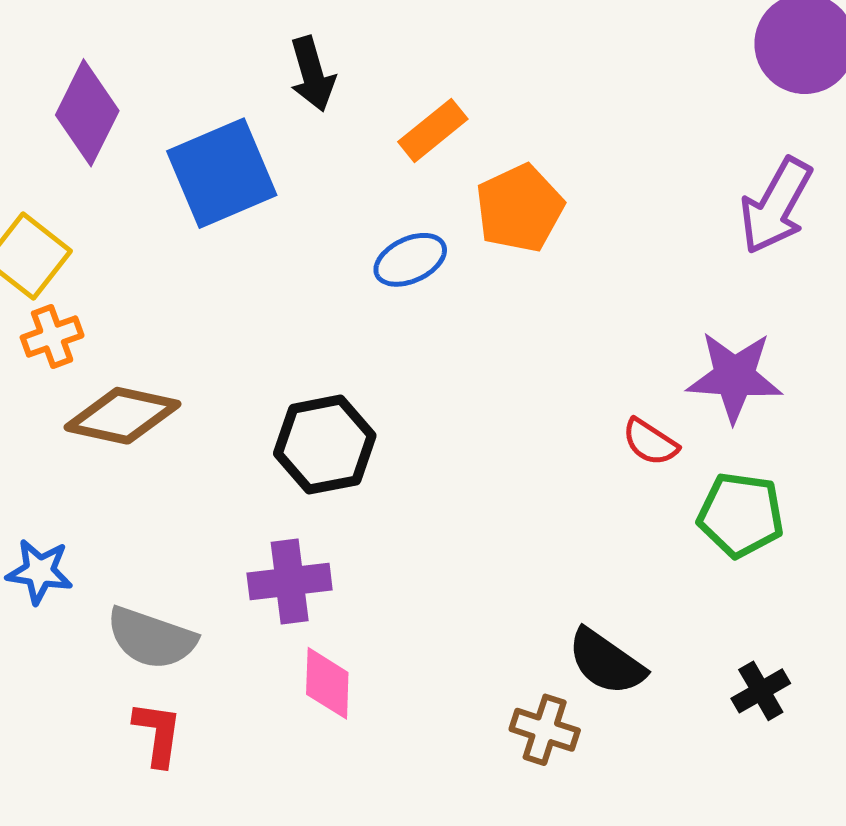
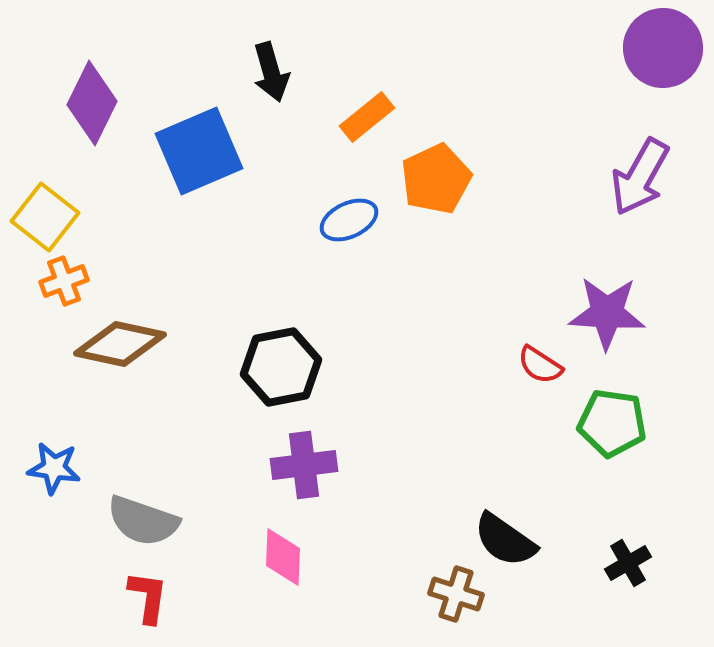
purple cross: (290, 582) -> (304, 465), moved

